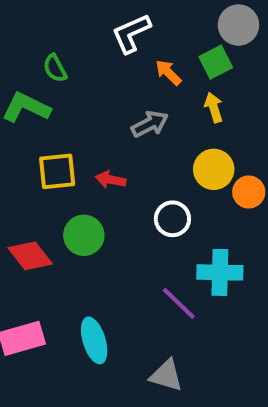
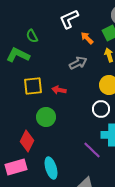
white circle: (172, 219) -> (101, 109), moved
red diamond: (30, 256) -> (27, 141), moved, turned 65

